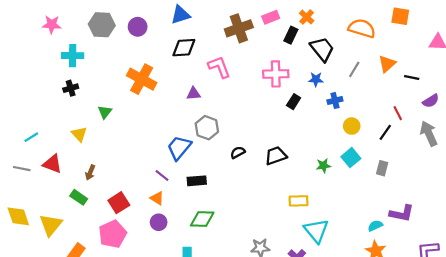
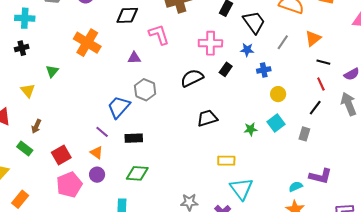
black line: (412, 78) -> (323, 62), moved
black line: (385, 132) -> (315, 108), moved
black semicircle: (238, 152) -> (192, 78), moved, size x1.6
pink pentagon: (113, 234) -> (69, 185), moved

